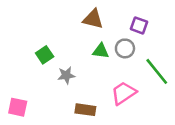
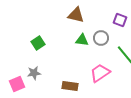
purple square: (139, 25) -> (120, 20), moved
gray star: (66, 75) -> (34, 73), moved
pink square: (18, 107) -> (17, 84), turned -35

